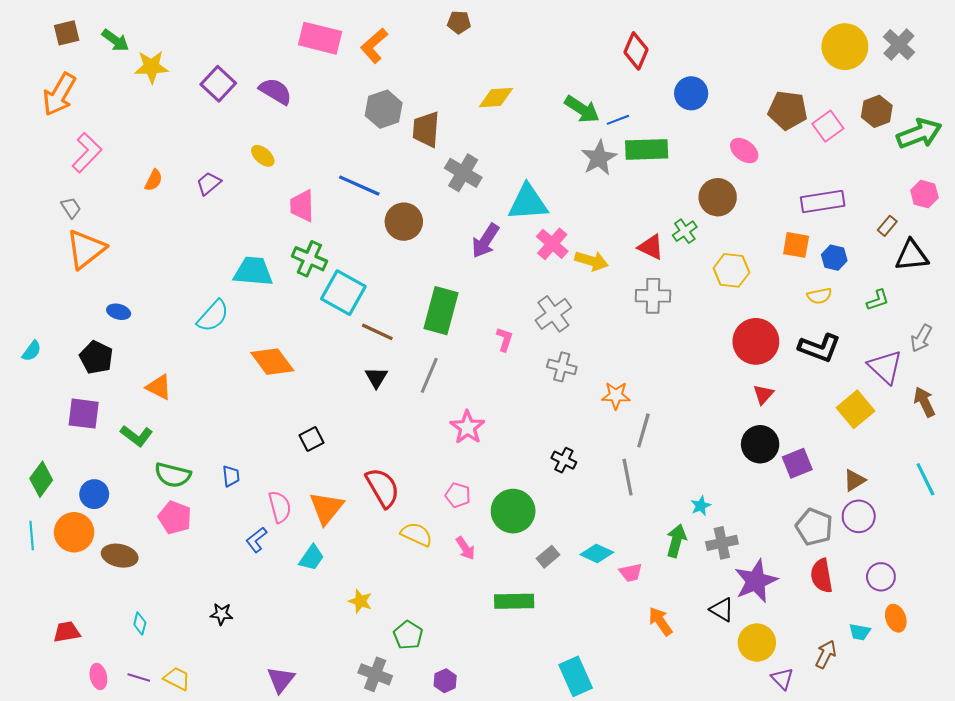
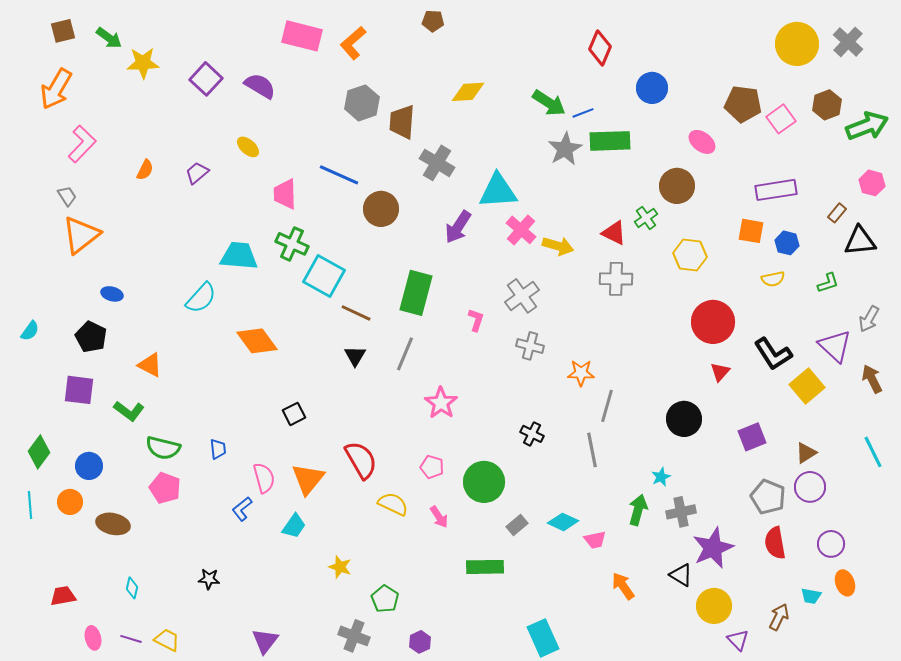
black L-shape: (819, 348) -> (773, 354), moved, turned 36
black circle: (760, 444) -> (684, 419), moved
orange circle: (74, 532) -> (70, 502), size x0.7

